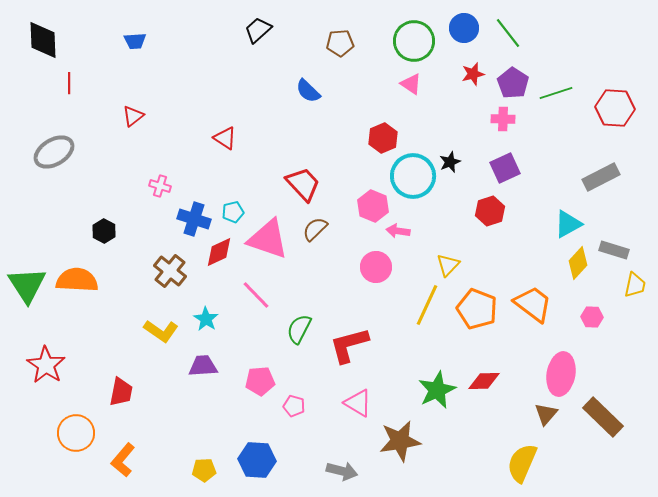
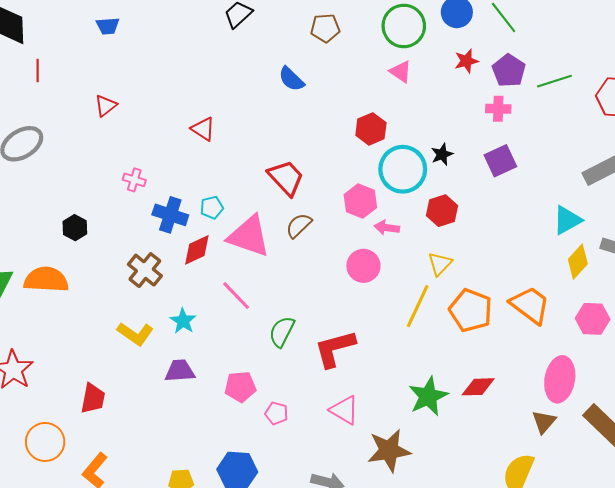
red hexagon: (490, 211) -> (442, 211), moved
pink hexagon: (592, 317) -> (593, 319), size x1.4

